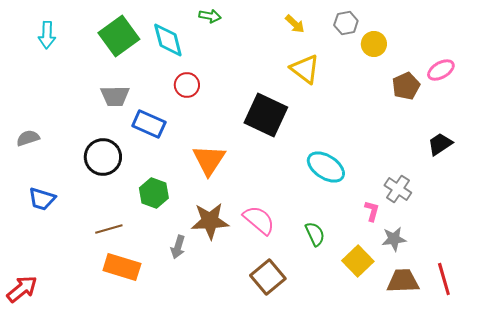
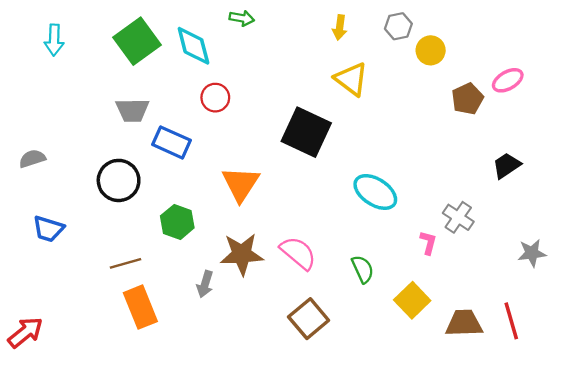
yellow arrow: (295, 24) -> (340, 27), turned 55
gray star: (394, 239) -> (532, 253), moved
orange rectangle: (122, 267) -> (140, 307), turned 51

